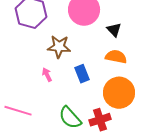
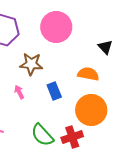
black triangle: (114, 30) -> (105, 47), moved

